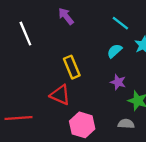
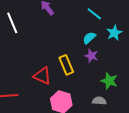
yellow rectangle: (72, 67) -> (66, 65), moved
purple star: (118, 82) -> (91, 56), moved

